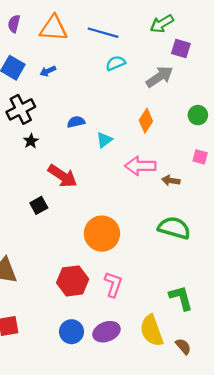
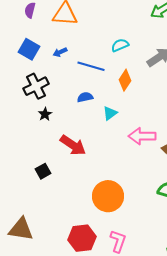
blue line: (103, 33) -> (91, 66), moved
orange diamond: (146, 121) -> (125, 80), moved
black square: (39, 205) -> (43, 171), moved

